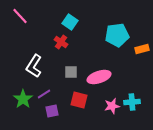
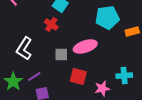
pink ellipse: (99, 77) -> (85, 47), moved
red square: (79, 100) -> (78, 77), moved
cyan cross: (132, 102) -> (124, 76), moved

